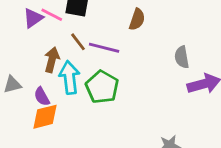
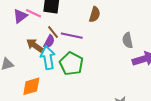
brown arrow: (52, 60) -> (35, 45), turned -66
purple semicircle: (42, 97) -> (49, 42), moved, turned -120

